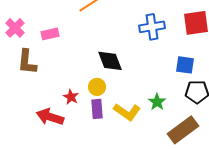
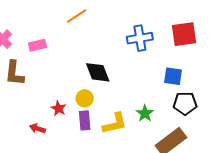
yellow L-shape: (127, 112) -> (115, 123), turned -48
red arrow: (50, 117) -> (37, 128), size x0.6

